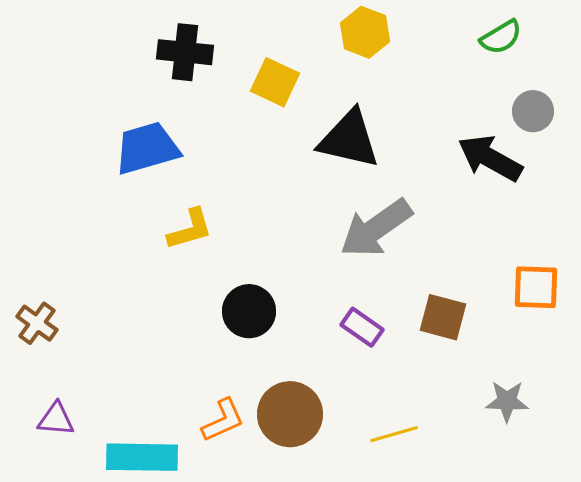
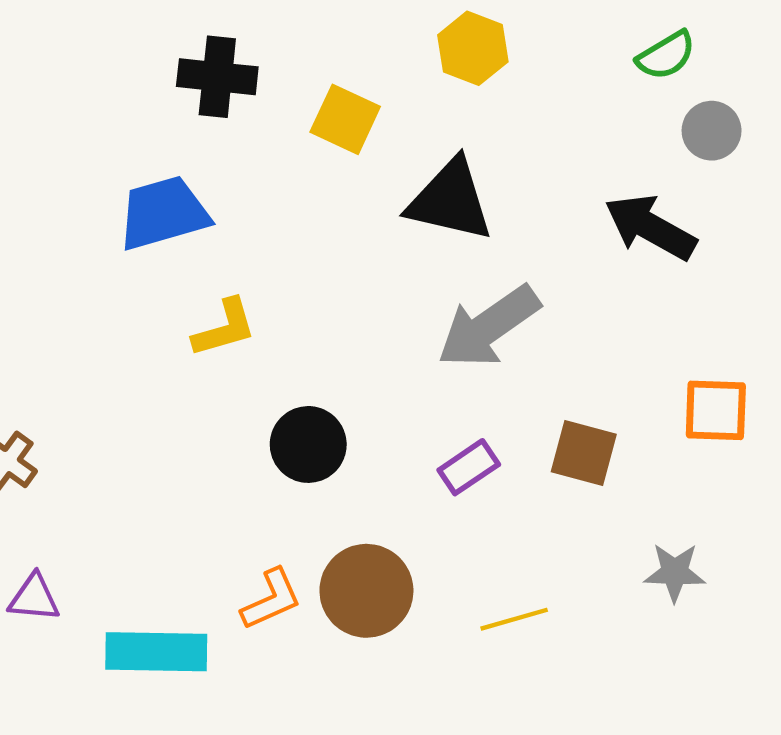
gray circle: (533, 111) -> (712, 131), moved
purple rectangle: (362, 327) -> (469, 467), turned -69

